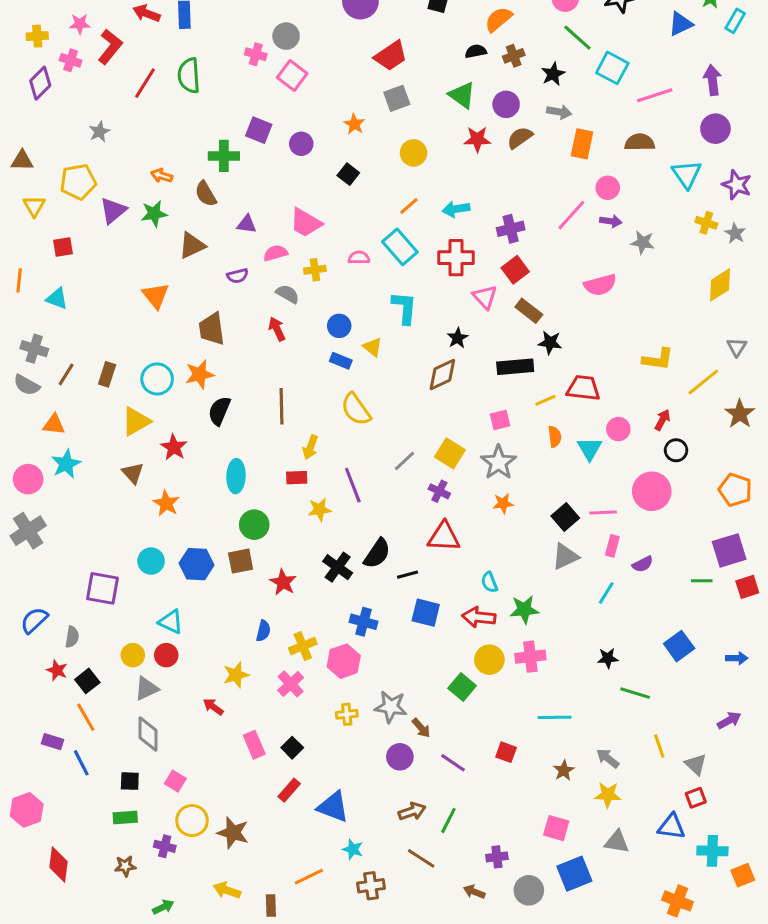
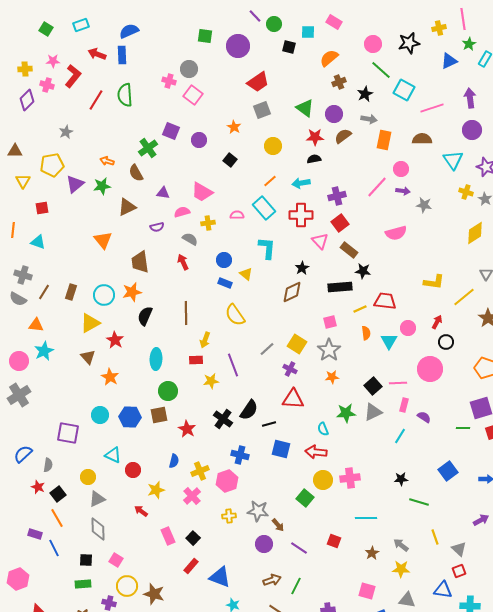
black semicircle: (476, 51) -> (314, 159), moved
green cross: (224, 156) -> (148, 148), turned -36
purple semicircle: (643, 564) -> (424, 417), turned -120
green star: (524, 610) -> (346, 413), moved
red circle: (166, 655) -> (133, 470), moved

